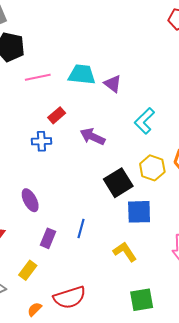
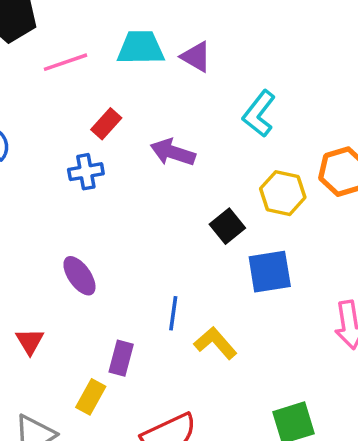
black square: (118, 183) -> (227, 226), size x0.7
purple rectangle: (48, 238) -> (121, 358), moved
yellow L-shape: (125, 252) -> (215, 343), moved

